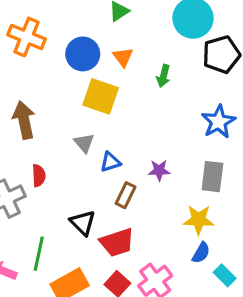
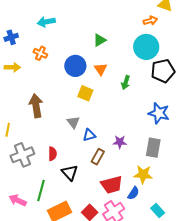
orange cross: (27, 37) -> (40, 53), size x0.6
yellow square: (101, 96) -> (85, 93), size x0.7
blue star: (218, 122) -> (159, 113), turned -30
red semicircle: (39, 176) -> (52, 154), moved
red trapezoid: (117, 242) -> (112, 185), moved
blue semicircle: (201, 253) -> (133, 193), moved

